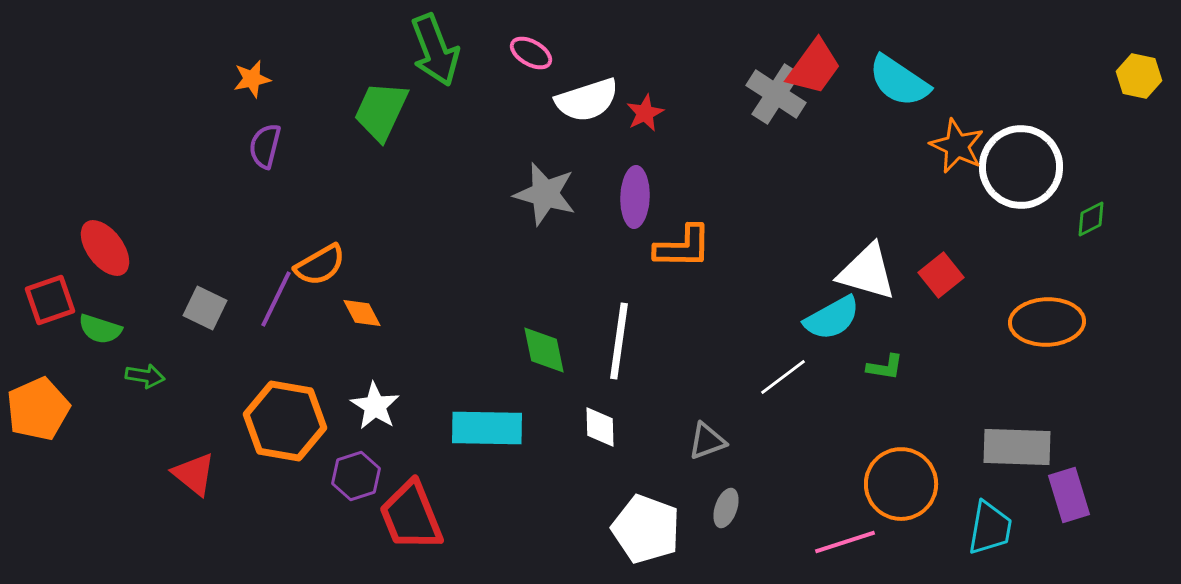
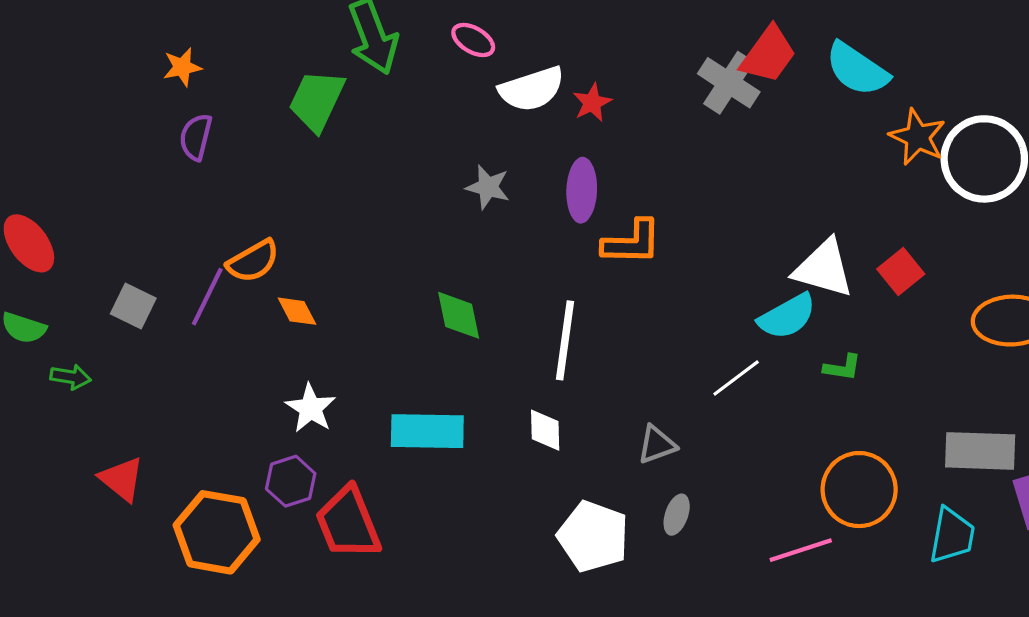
gray star: (545, 194) -> (488, 187), size x0.7
green diamond: (544, 350) -> (459, 315), moved
orange hexagon: (285, 421) -> (217, 532), moved

